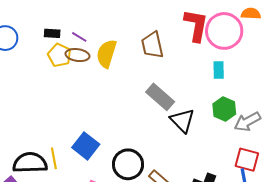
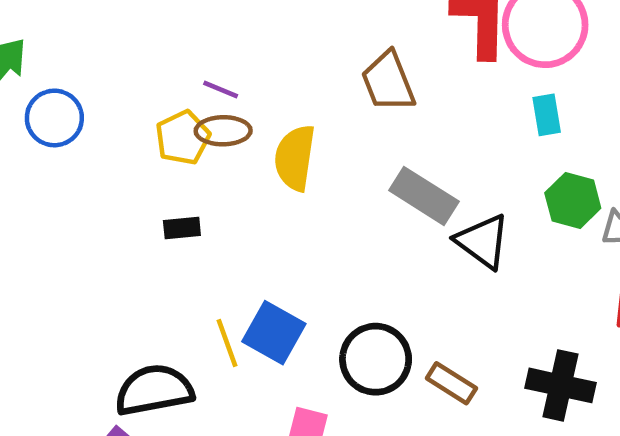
black rectangle: (52, 33) -> (182, 228), moved
yellow semicircle: (106, 54) -> (295, 158), moved
yellow pentagon: (59, 55) -> (183, 138), turned 30
yellow line: (54, 158) -> (227, 343), moved

